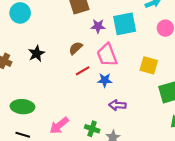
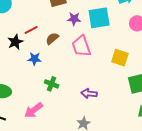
red line: (83, 71) -> (31, 30), moved
blue star: (105, 80) -> (34, 59), moved
green cross: (92, 129) -> (52, 84), moved

